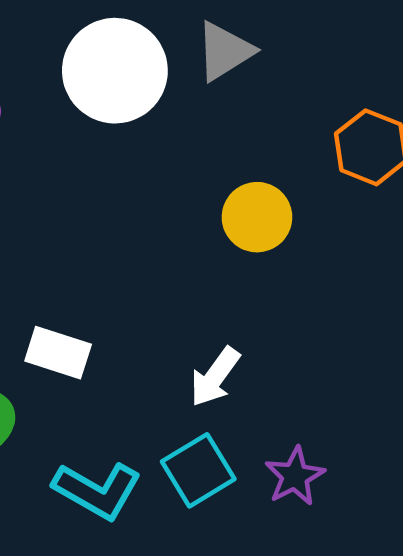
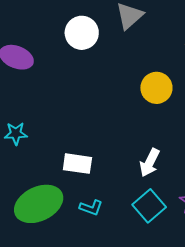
white circle: (115, 71) -> (82, 33), size x0.7
cyan L-shape: (97, 490) -> (91, 208), moved, size x0.6

